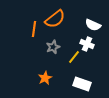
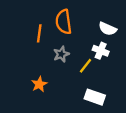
orange semicircle: (55, 19) -> (64, 22), turned 120
orange star: (45, 78) -> (39, 84), moved

